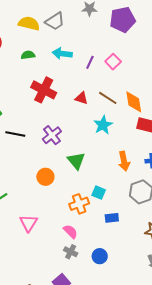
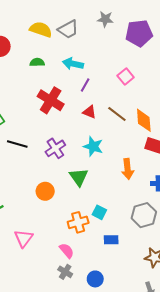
purple line: (90, 62) -> (85, 85), moved
cyan star: (103, 125) -> (93, 146), moved, turned -30
orange arrow: (124, 161) -> (128, 169), moved

